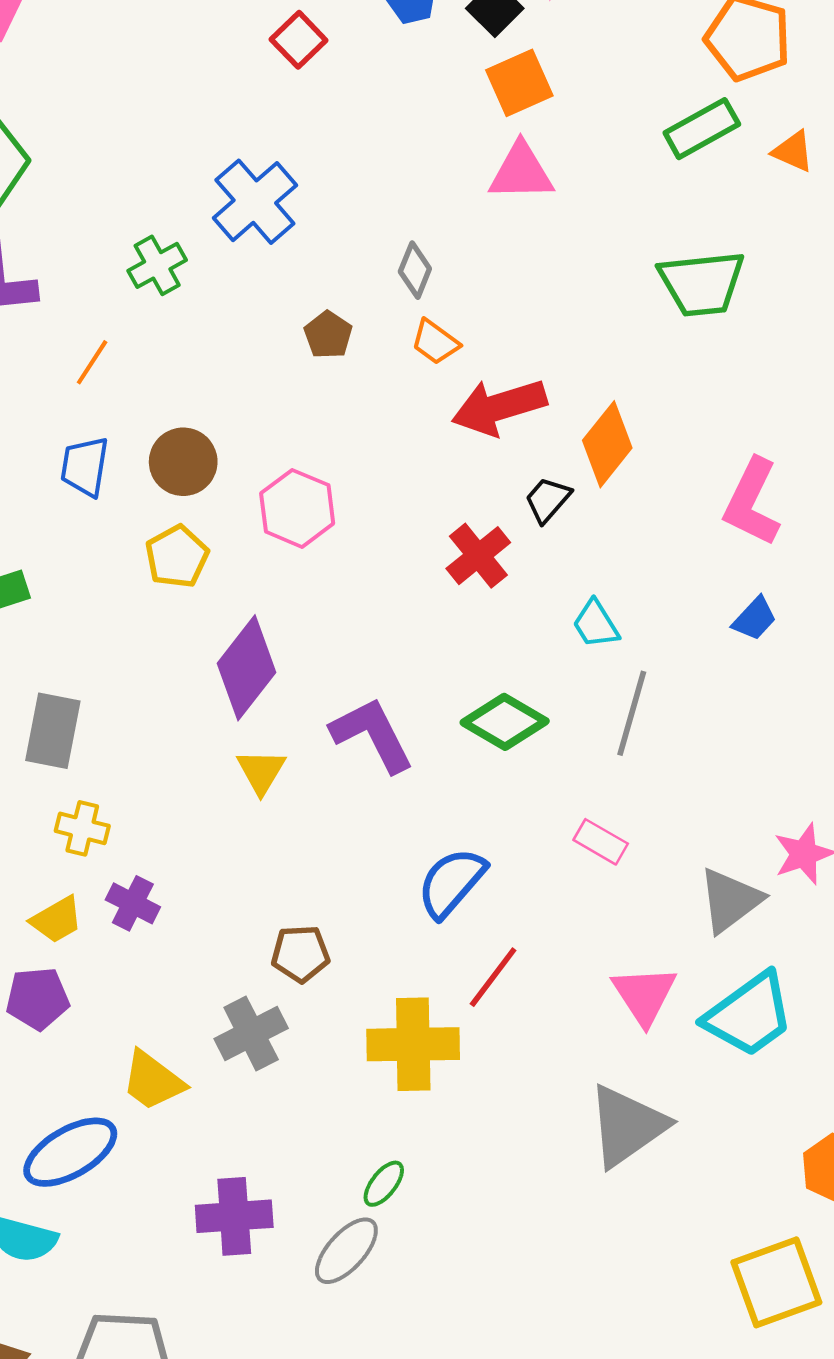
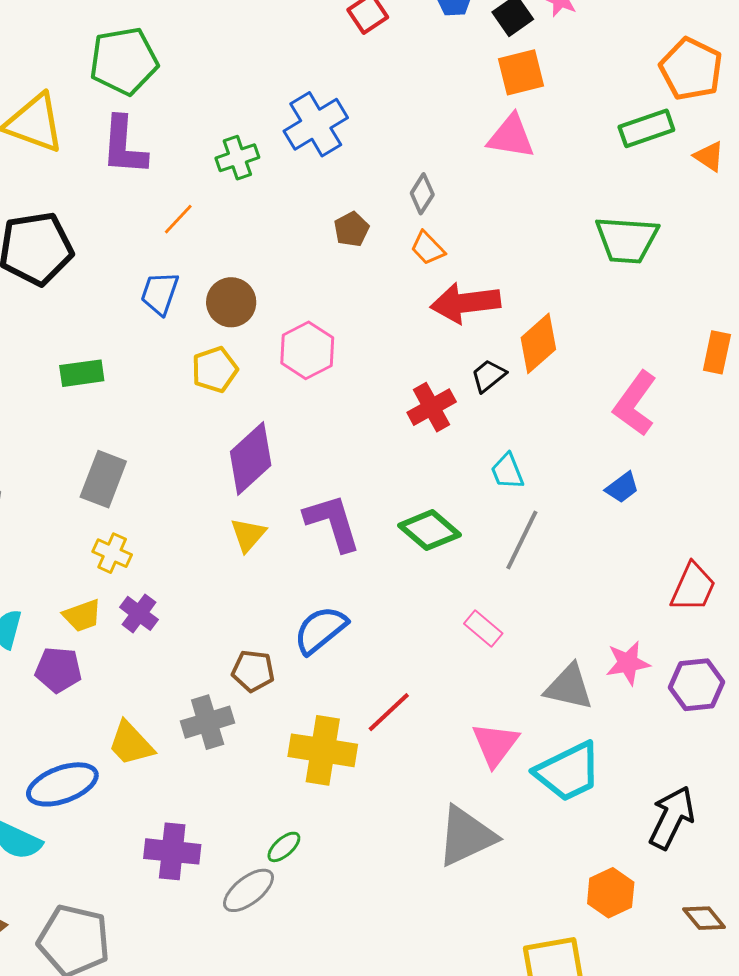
blue semicircle: (451, 883) -> (320, 630), moved
gray triangle: (730, 900) -> (569, 687), turned 40

